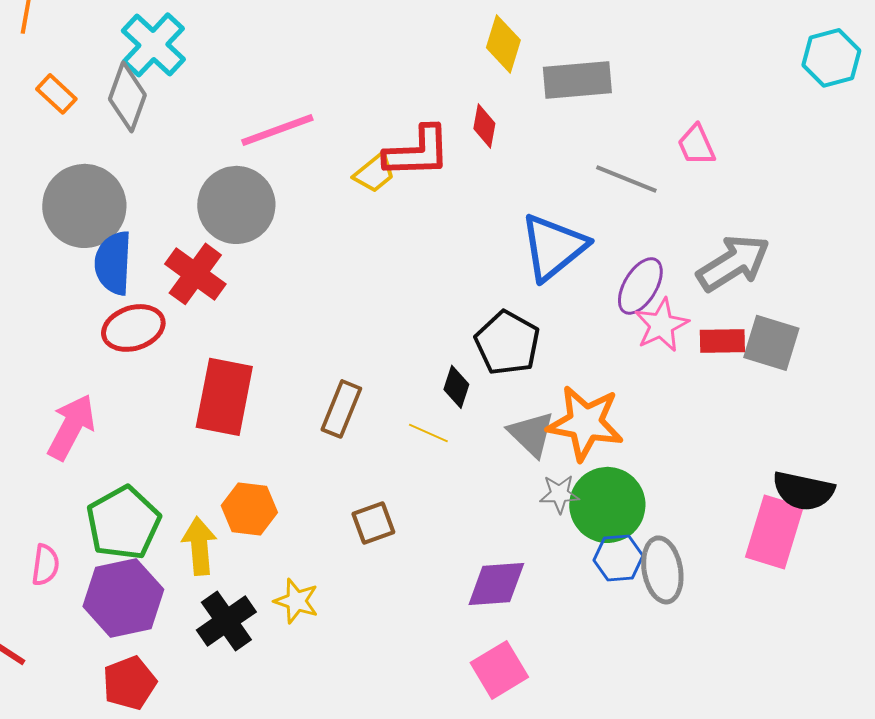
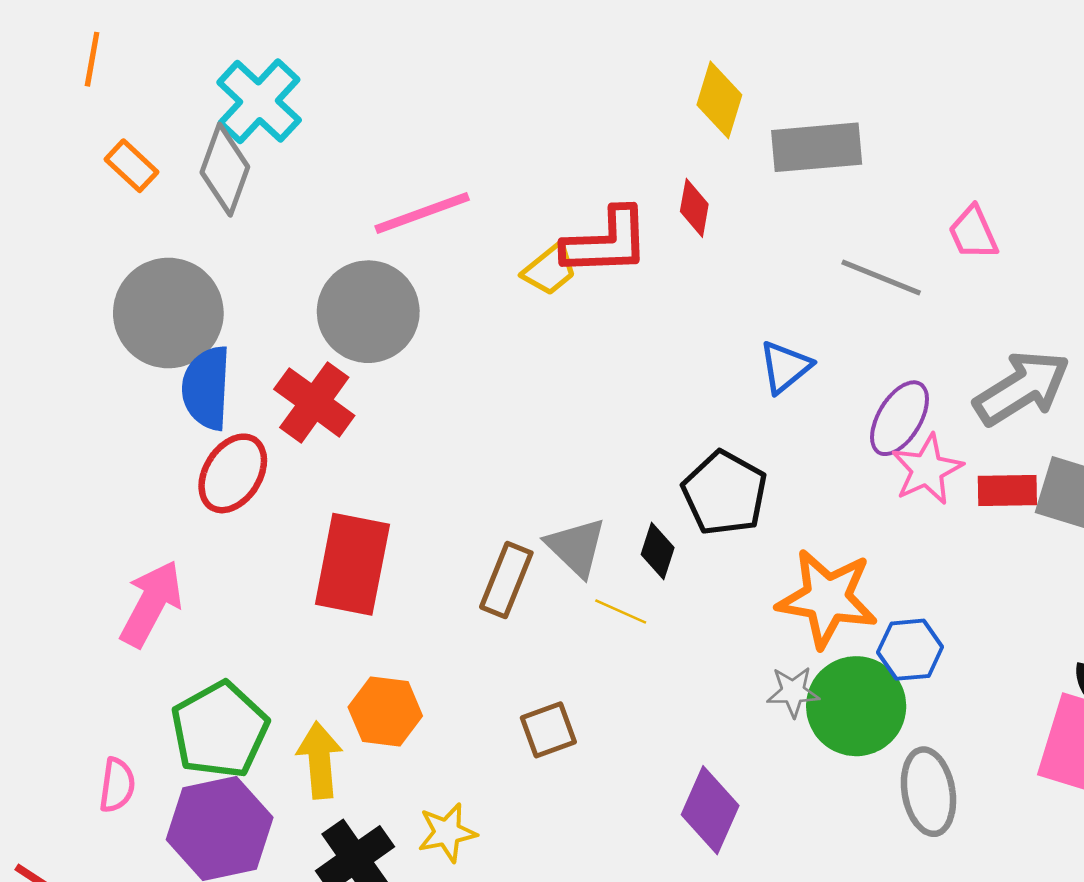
blue triangle: (553, 247) -> (785, 367), size x0.6
red ellipse: (133, 328) -> (233, 473), turned -40
gray triangle: (531, 434) -> (576, 547), moved
blue hexagon: (618, 558) -> (910, 650), moved
purple diamond: (496, 584) -> (710, 810), turned -62
yellow star: (296, 601) -> (447, 832), turned -30

